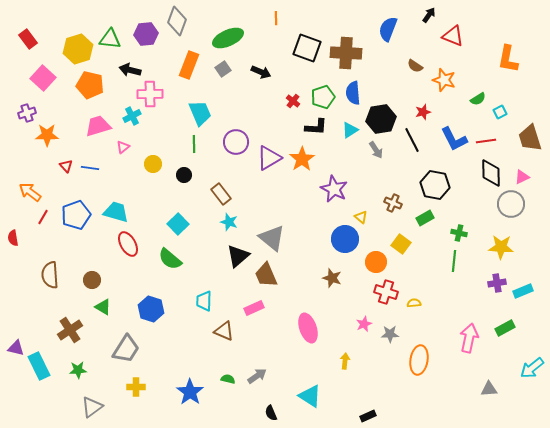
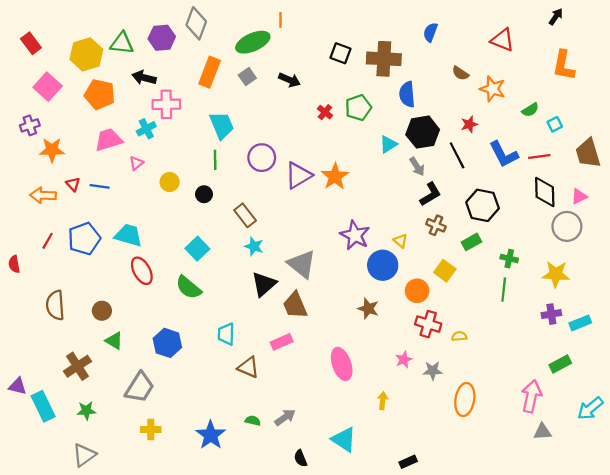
black arrow: (429, 15) -> (556, 17), moved
orange line: (276, 18) -> (281, 20), moved
blue semicircle: (388, 29) -> (430, 32), size x0.7
black square: (307, 48) -> (341, 53), size x0.7
blue semicircle: (353, 93) -> (407, 94), moved
black L-shape: (316, 127) -> (430, 194), moved, turned -35
purple star: (334, 189) -> (355, 235), moved
orange arrow: (30, 192) -> (43, 195), moved, turned -35
pink arrow: (469, 338) -> (531, 396), moved
gray triangle: (92, 407) -> (84, 455), moved

